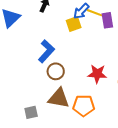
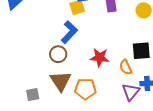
blue L-shape: (46, 51) -> (69, 32), moved
brown triangle: (59, 98) -> (61, 81), turned 45

